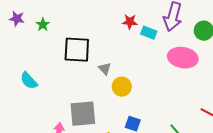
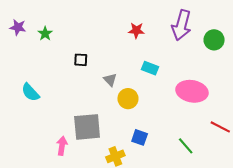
cyan rectangle: (149, 33) -> (150, 68), moved
black square: (77, 50) -> (81, 60), size x0.5
pink ellipse: (183, 58) -> (192, 91), moved

